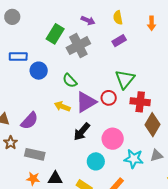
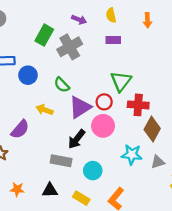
purple rectangle: (119, 41) -> (113, 40), turned 32
yellow arrow: (62, 106) -> (45, 110), moved
pink circle: (113, 139) -> (103, 126), moved
gray rectangle: (35, 154) -> (61, 161), moved
cyan star: (134, 159) -> (132, 155), moved
orange star: (33, 179) -> (17, 189), moved

